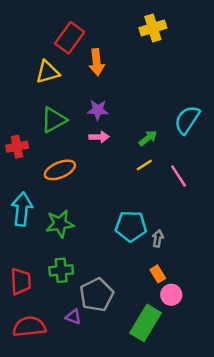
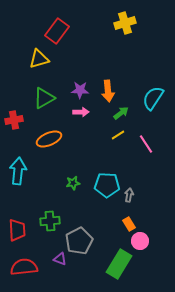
orange arrow: (97, 62) -> (108, 91), moved
green star: (60, 224) -> (73, 183), moved, size x0.6

